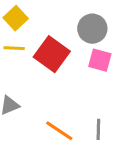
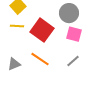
gray line: (98, 129) -> (73, 61), moved, turned 48
orange line: (59, 131) -> (40, 59), moved

